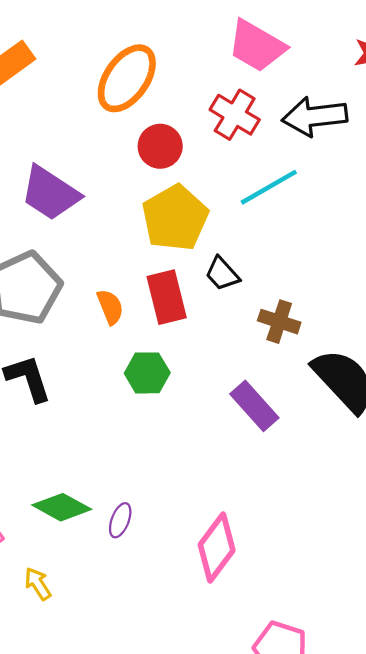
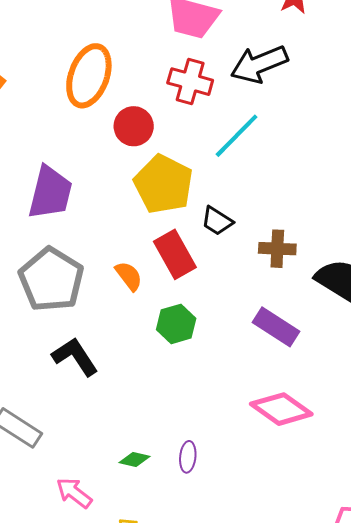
purple trapezoid: (50, 193) -> (50, 193), turned -94
green diamond: (62, 507) -> (135, 459), size x0.6
pink diamond: (217, 548) -> (281, 409), moved, turned -76

